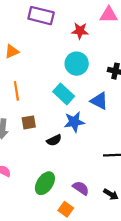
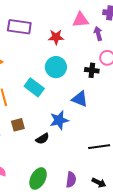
cyan rectangle: (64, 94) -> (34, 87), moved
purple semicircle: (81, 188) -> (71, 180), turned 70

